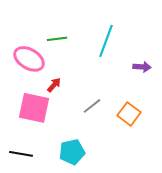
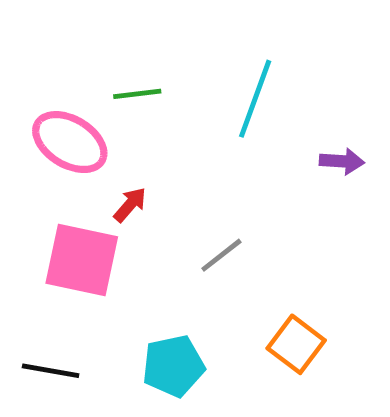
orange square: (129, 114) -> (296, 344), moved

